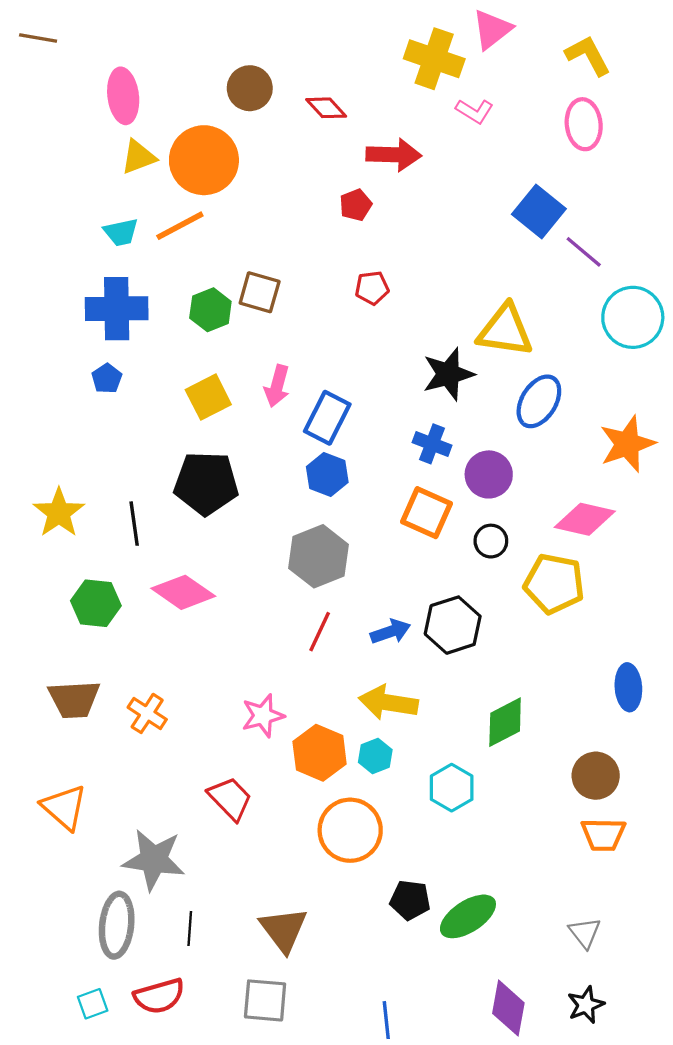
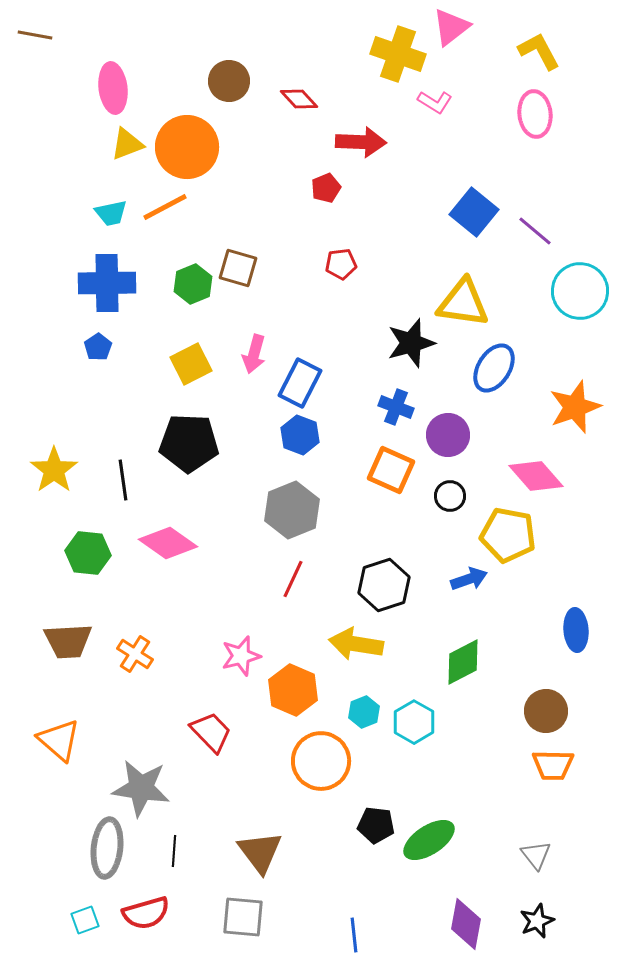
blue square: (539, 212) -> (474, 212), moved
pink diamond: (585, 519) -> (536, 476), turned 36
black hexagon: (453, 625) -> (384, 585), moved
blue arrow: (391, 632) -> (469, 579), moved
cyan hexagon: (375, 756) -> (364, 712), moved

